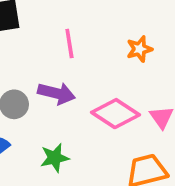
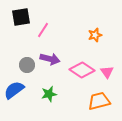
pink line: (69, 43) -> (43, 30), moved, turned 42

